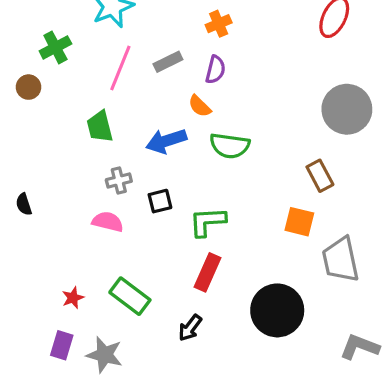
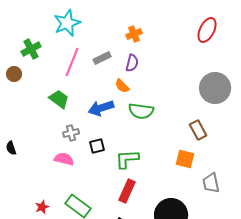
green trapezoid: (100, 127) -> (59, 99), turned 140
gray trapezoid: (341, 260) -> (211, 183), size x0.7

